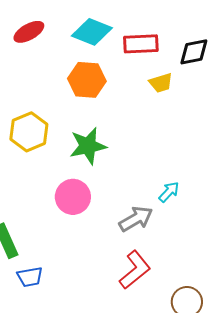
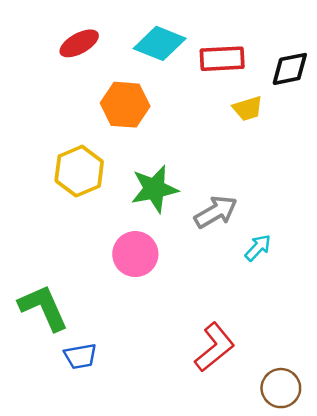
orange hexagon: (87, 80) -> (125, 105), moved
gray arrow: (136, 219) -> (216, 212), moved

